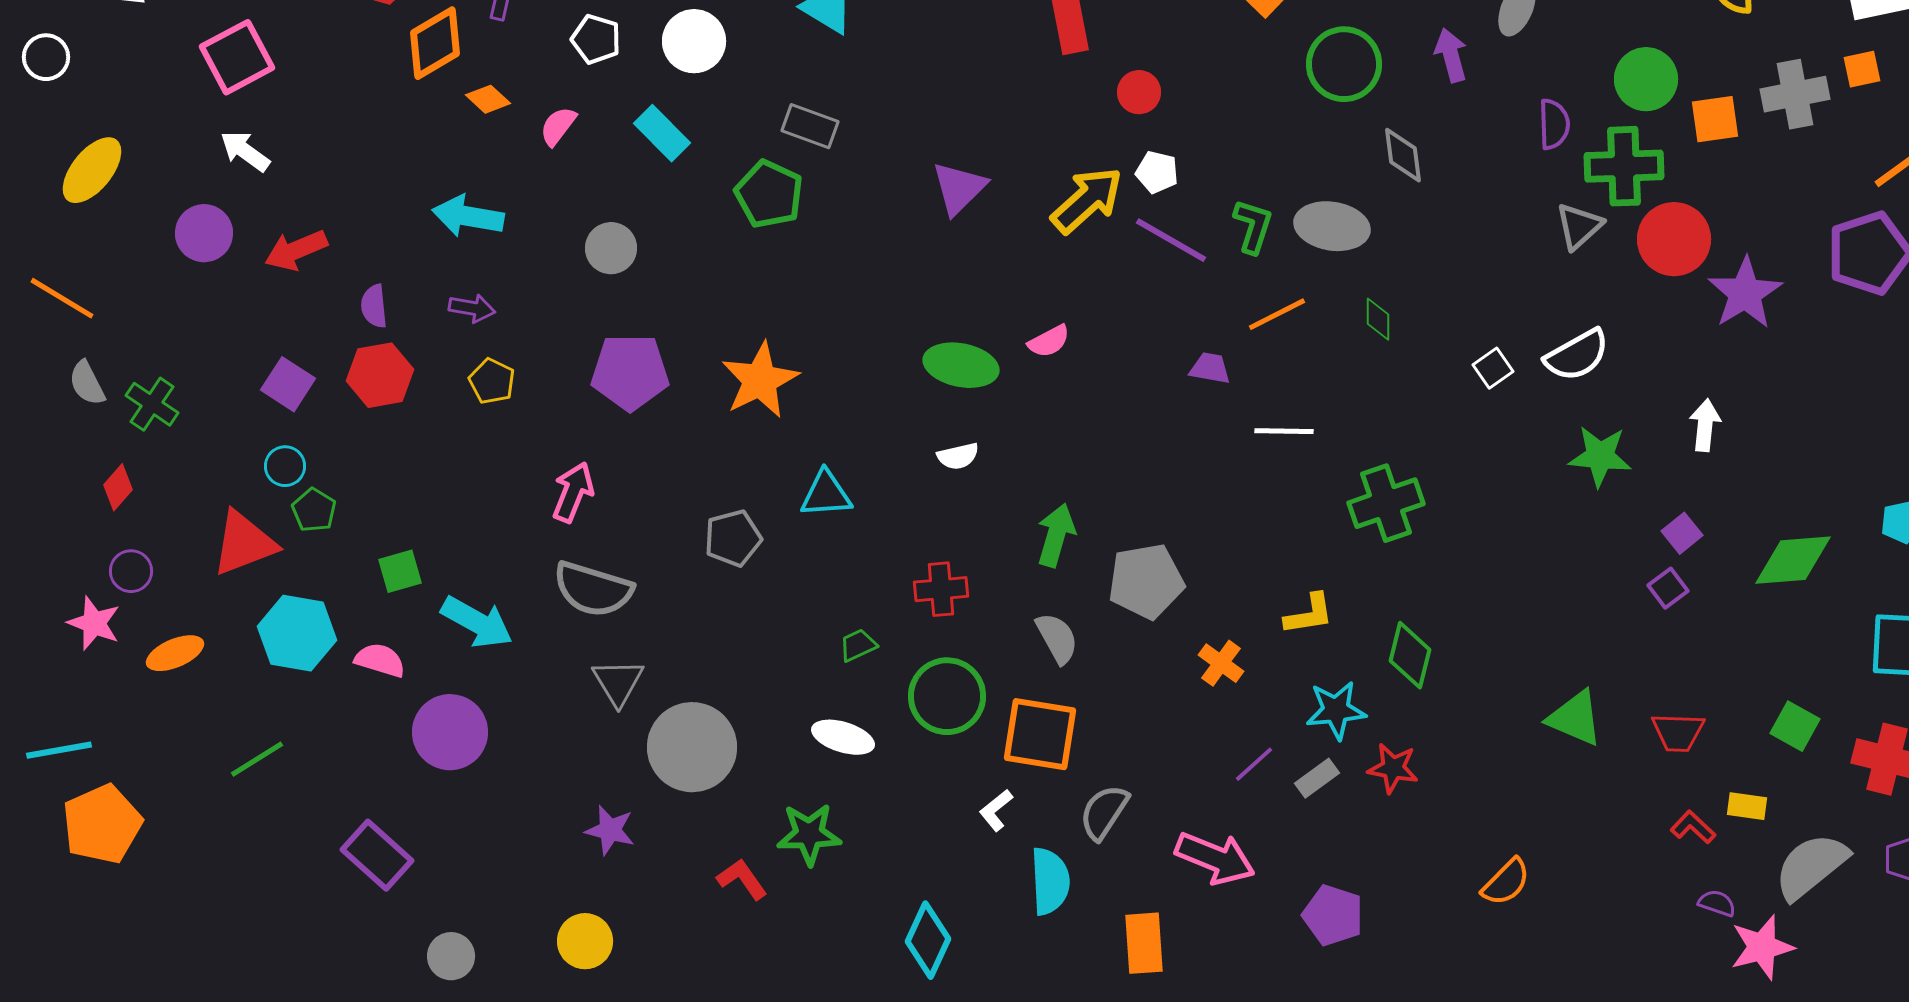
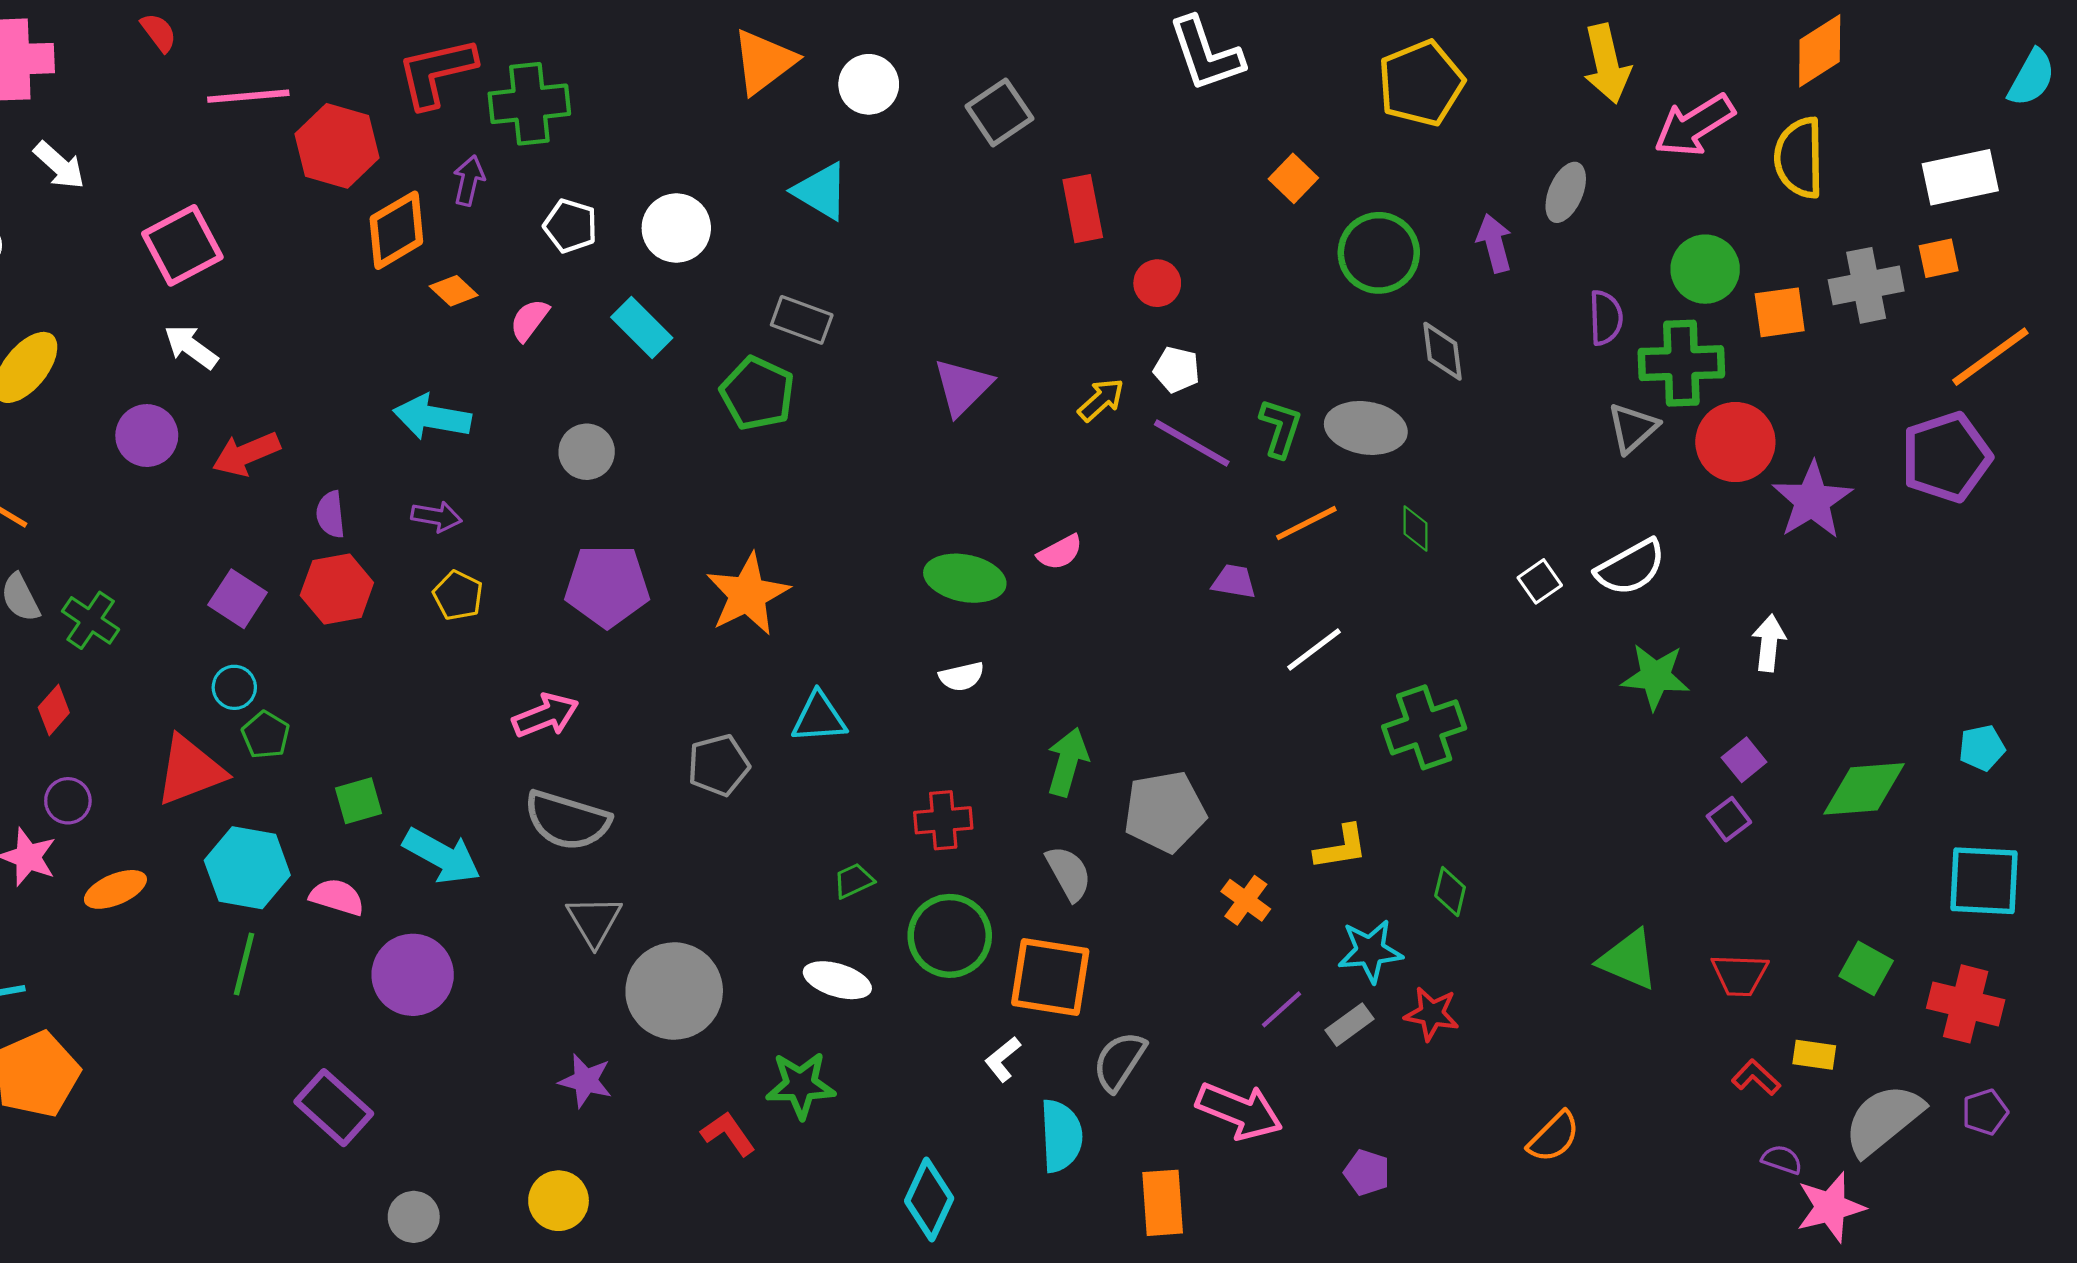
yellow arrow: (1087, 200) -> (1101, 400), size x0.6
white line: (1284, 431) -> (1314, 650), turned -38
pink arrow: (573, 492) -> (546, 715), turned 46
green diamond: (1410, 655) -> (1450, 892), size x0.7
green line: (257, 759) -> (244, 964), moved, turned -44
purple pentagon: (1333, 915) -> (1367, 1173), size x0.7

